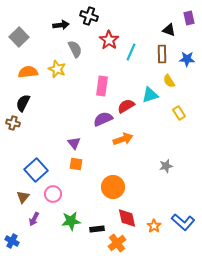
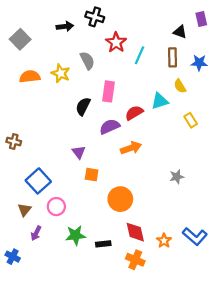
gray semicircle: (75, 49) -> (87, 61), moved
black semicircle: (23, 103) -> (83, 106), moved
brown cross: (13, 123) -> (14, 142), moved
orange square: (76, 164) -> (92, 175), moved
orange cross: (117, 243) -> (135, 260), moved, turned -30

